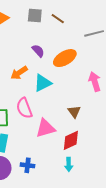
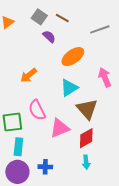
gray square: (35, 16) -> (39, 17), turned 35
purple semicircle: (38, 51) -> (49, 37), moved
cyan triangle: (43, 83) -> (69, 88), moved
brown triangle: (74, 112) -> (87, 109), size x1.6

